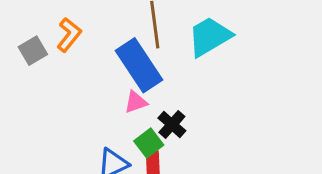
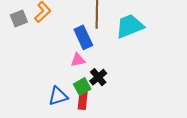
blue rectangle: (139, 65) -> (83, 37), size x0.7

